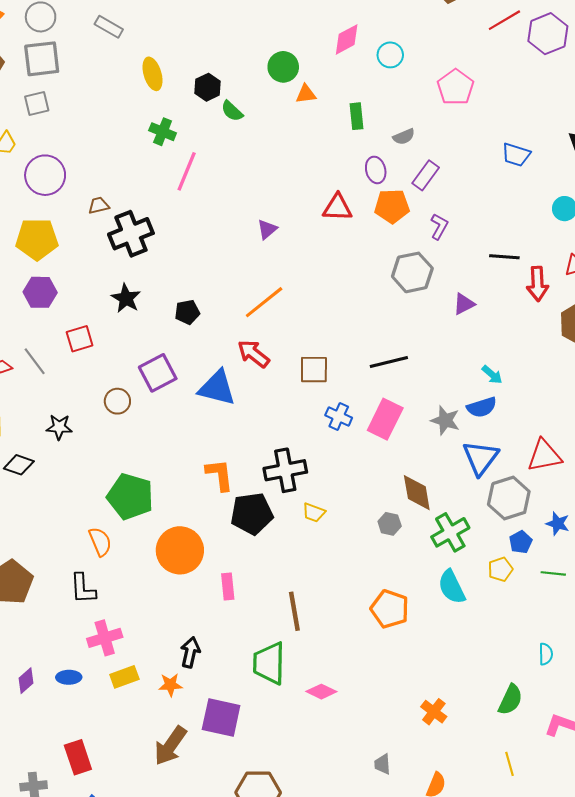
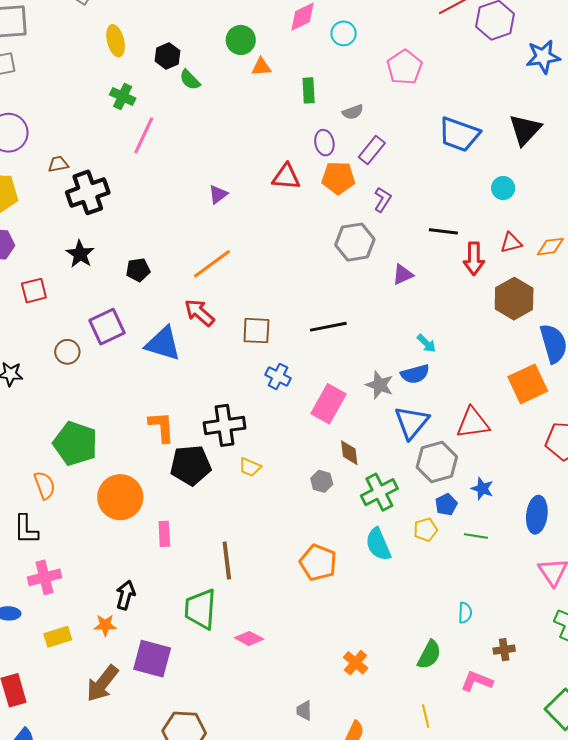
blue trapezoid: (516, 155) -> (459, 134), size x1.5
pink rectangle: (385, 419) -> (329, 404), moved
brown diamond: (417, 493) -> (349, 453), size x0.7
yellow rectangle: (124, 677) -> (58, 637), moved

